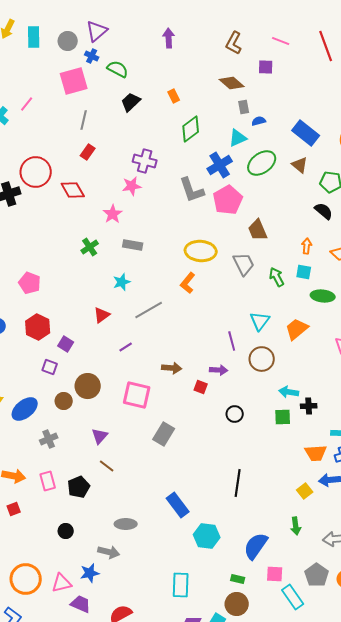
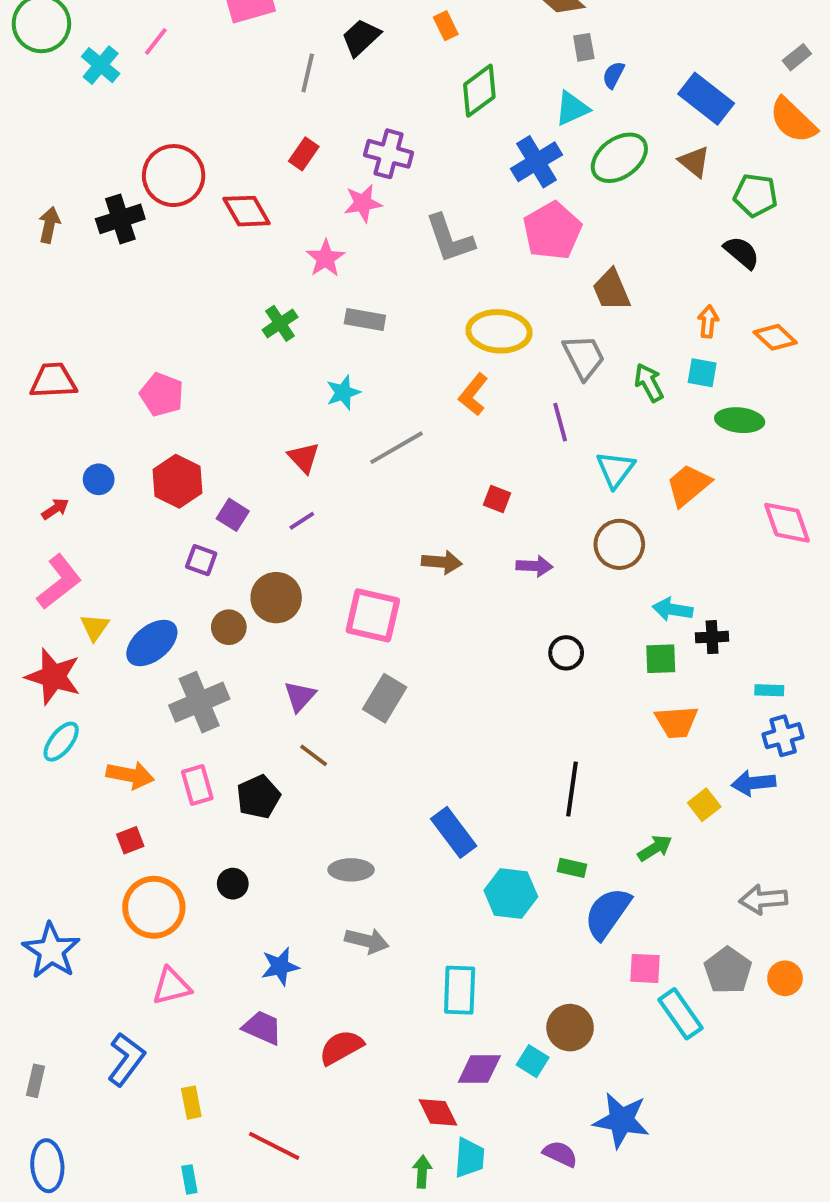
gray line: (84, 120) -> (308, 73), moved
blue semicircle: (259, 121) -> (613, 75), turned -48
red rectangle: (88, 152) -> (304, 154), moved
gray L-shape: (192, 190) -> (450, 239), moved
red triangle: (102, 315) -> (304, 458), turned -36
purple line: (232, 341) -> (560, 422), moved
purple line: (126, 347) -> (302, 521), moved
red square: (201, 387) -> (497, 499), moved
gray rectangle: (164, 434) -> (385, 698), moved
gray cross: (49, 439) -> (199, 702), size x1.6
orange trapezoid: (316, 453) -> (677, 722), moved
green arrow: (296, 526) -> (655, 848), moved, turned -114
gray arrow: (109, 552) -> (367, 941), moved
orange circle: (26, 579) -> (154, 907), moved
green rectangle: (238, 579) -> (572, 868), moved
pink triangle: (62, 583) -> (172, 986), moved

